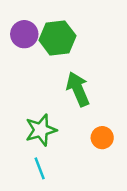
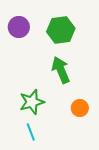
green hexagon: (57, 38) -> (61, 30), moved

